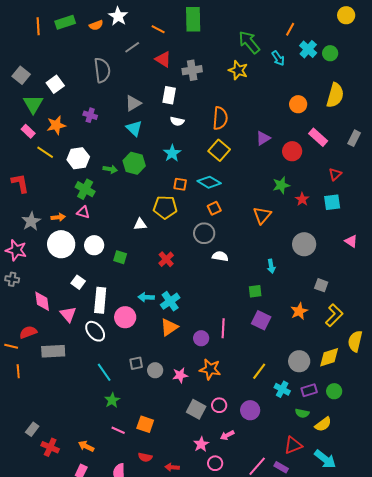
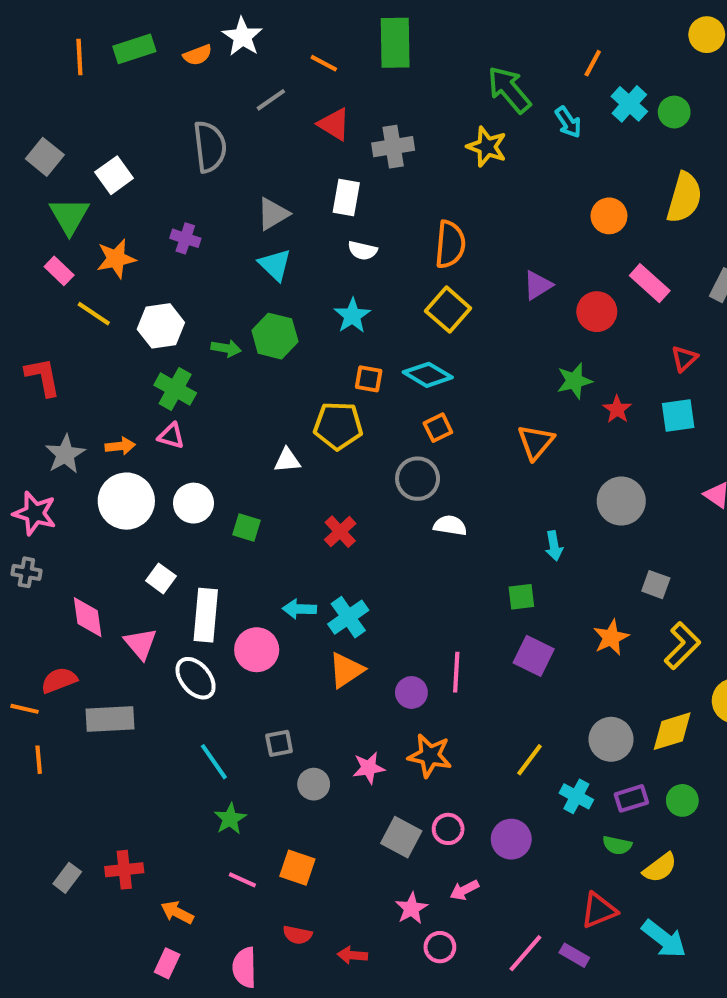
gray circle: (155, 370) -> (314, 784), moved
red cross: (50, 447) -> (124, 870), moved, turned -30

